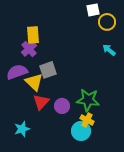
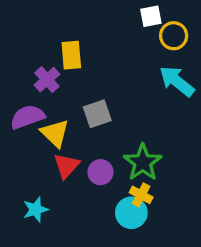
yellow rectangle: (33, 35) -> (71, 55), moved
cyan arrow: (109, 50) -> (177, 81), size x1.6
gray square: (48, 70) -> (97, 114), moved
green star: (88, 100) -> (143, 162), turned 30

